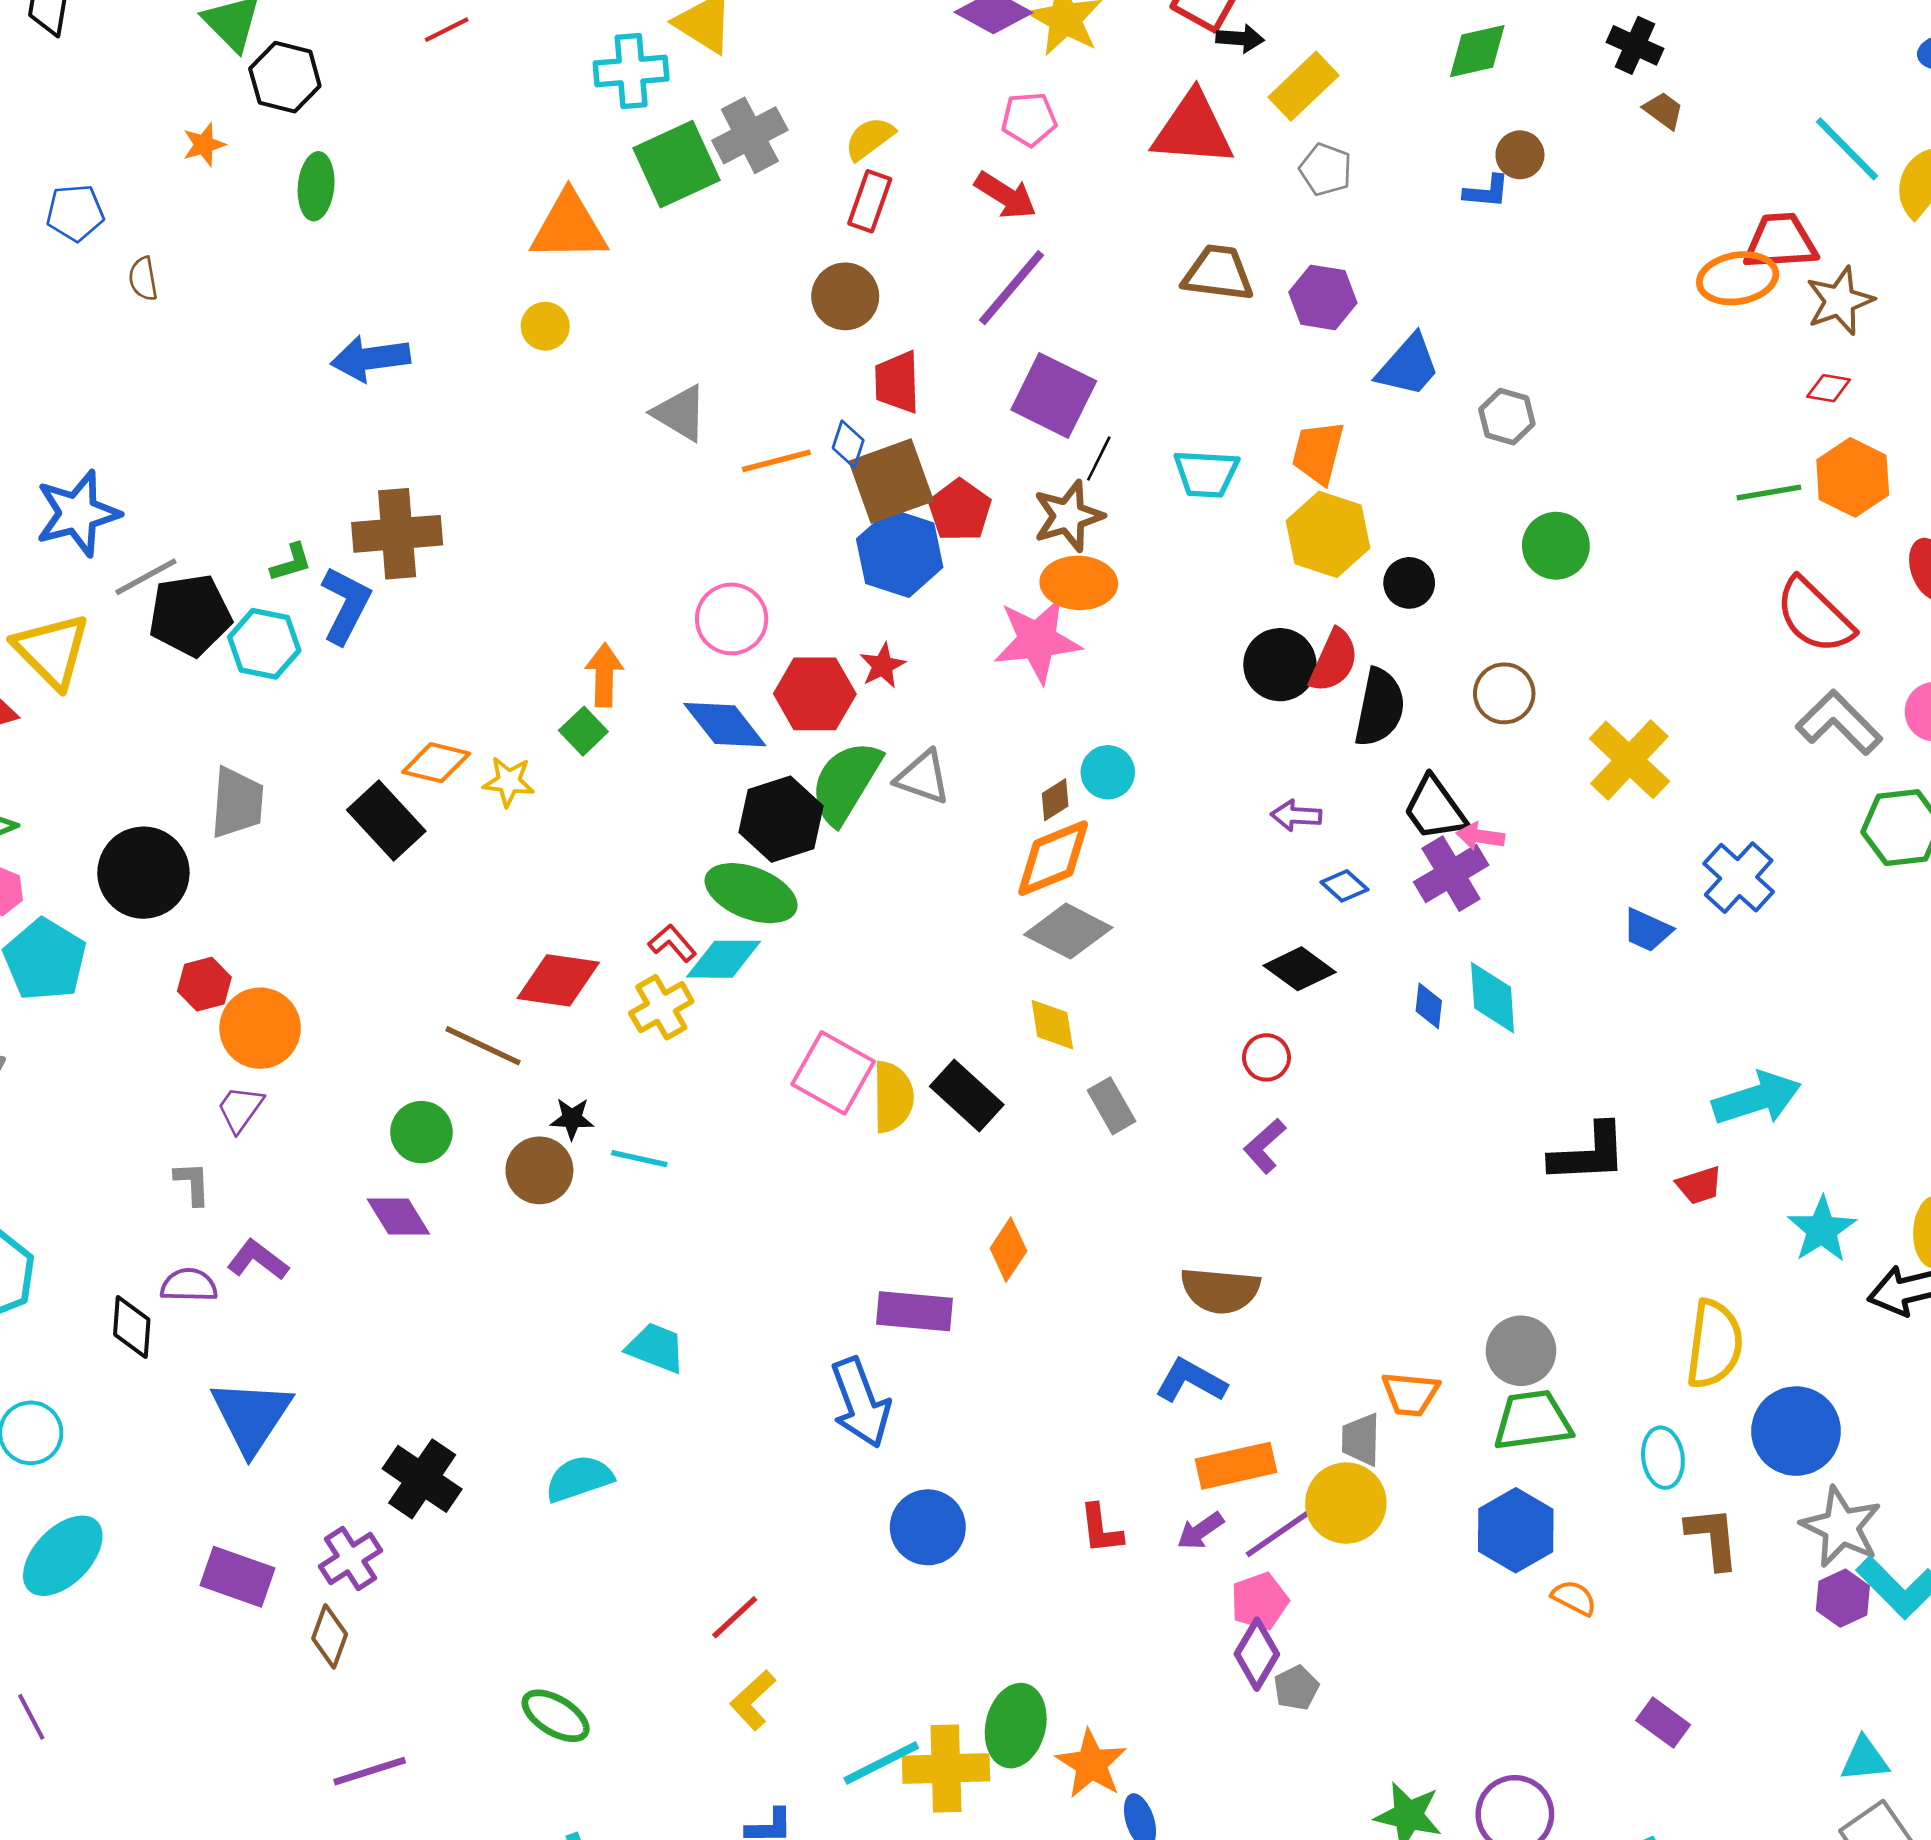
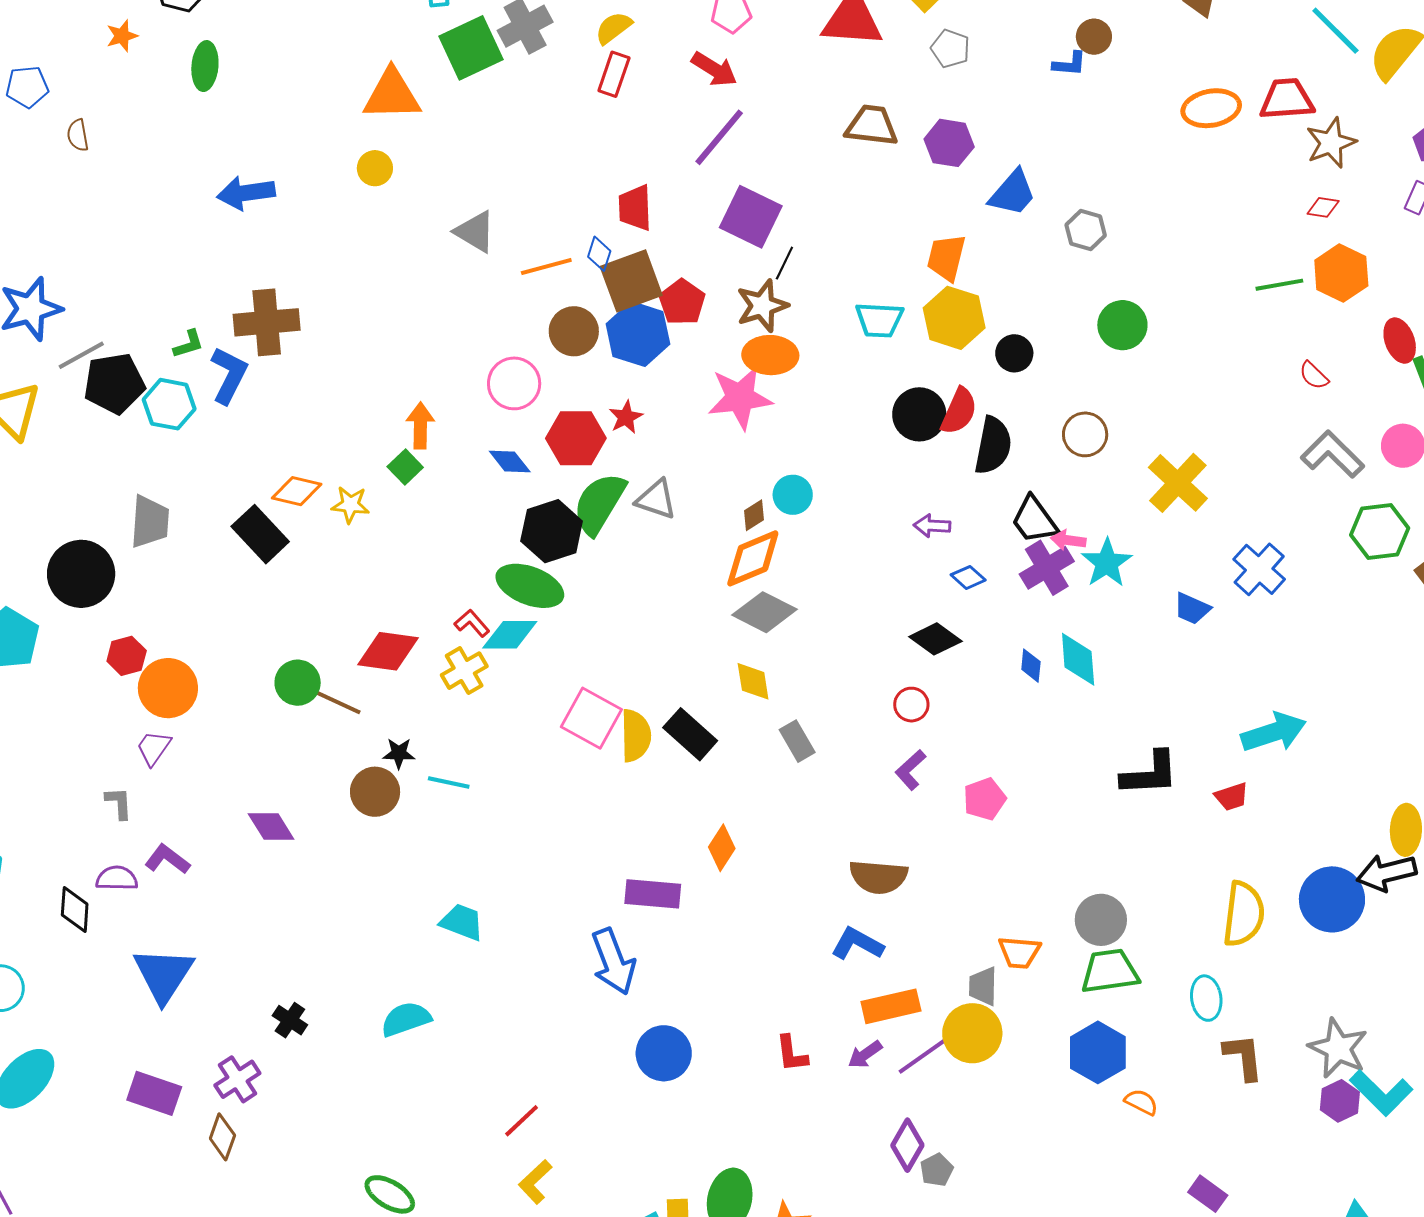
orange ellipse: (1738, 278) -> (1211, 108), moved
brown circle: (845, 296) -> (574, 331), moved
cyan trapezoid: (1206, 474) -> (879, 320), moved
red semicircle: (1814, 616) -> (1314, 375), size x0.5
blue diamond: (725, 725) -> (510, 462), size x0.7
green circle: (421, 1132) -> (298, 683), moved
cyan star: (1822, 1230) -> (1107, 563), moved
blue circle: (1796, 1431) -> (1332, 899), moved
black cross: (422, 1479) -> (290, 1020), size x0.6
pink pentagon: (1260, 1601) -> (985, 799), moved

